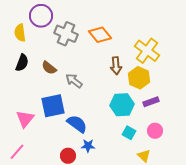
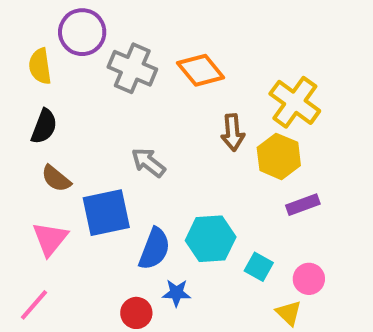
brown semicircle: (49, 68) -> (56, 179), moved
cyan hexagon: (122, 105) -> (211, 239), moved
blue semicircle: (77, 124) -> (154, 249), turned 75
pink circle: (155, 131) -> (309, 279), moved

